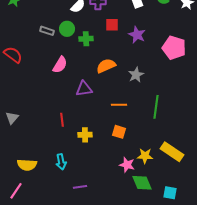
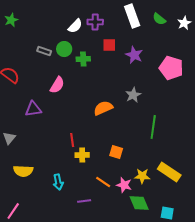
orange semicircle: (106, 66) -> (103, 108), moved
purple triangle: (84, 89) -> (33, 109), moved
orange line: (119, 105) -> (103, 182), moved, turned 35
red line: (62, 120) -> (72, 140), moved
yellow semicircle: (27, 165) -> (23, 171), moved
purple line: (80, 187) -> (84, 201), moved

